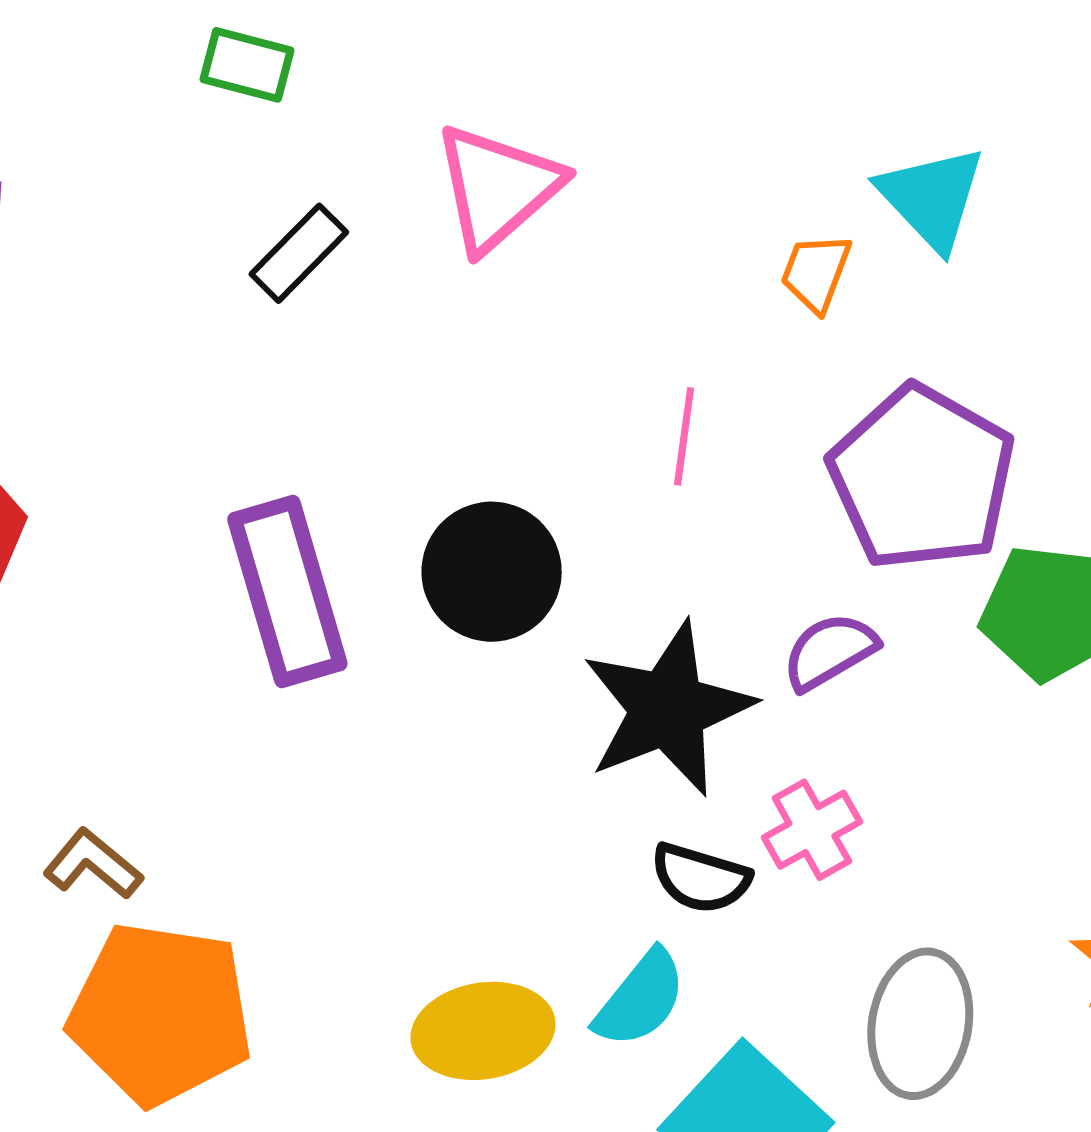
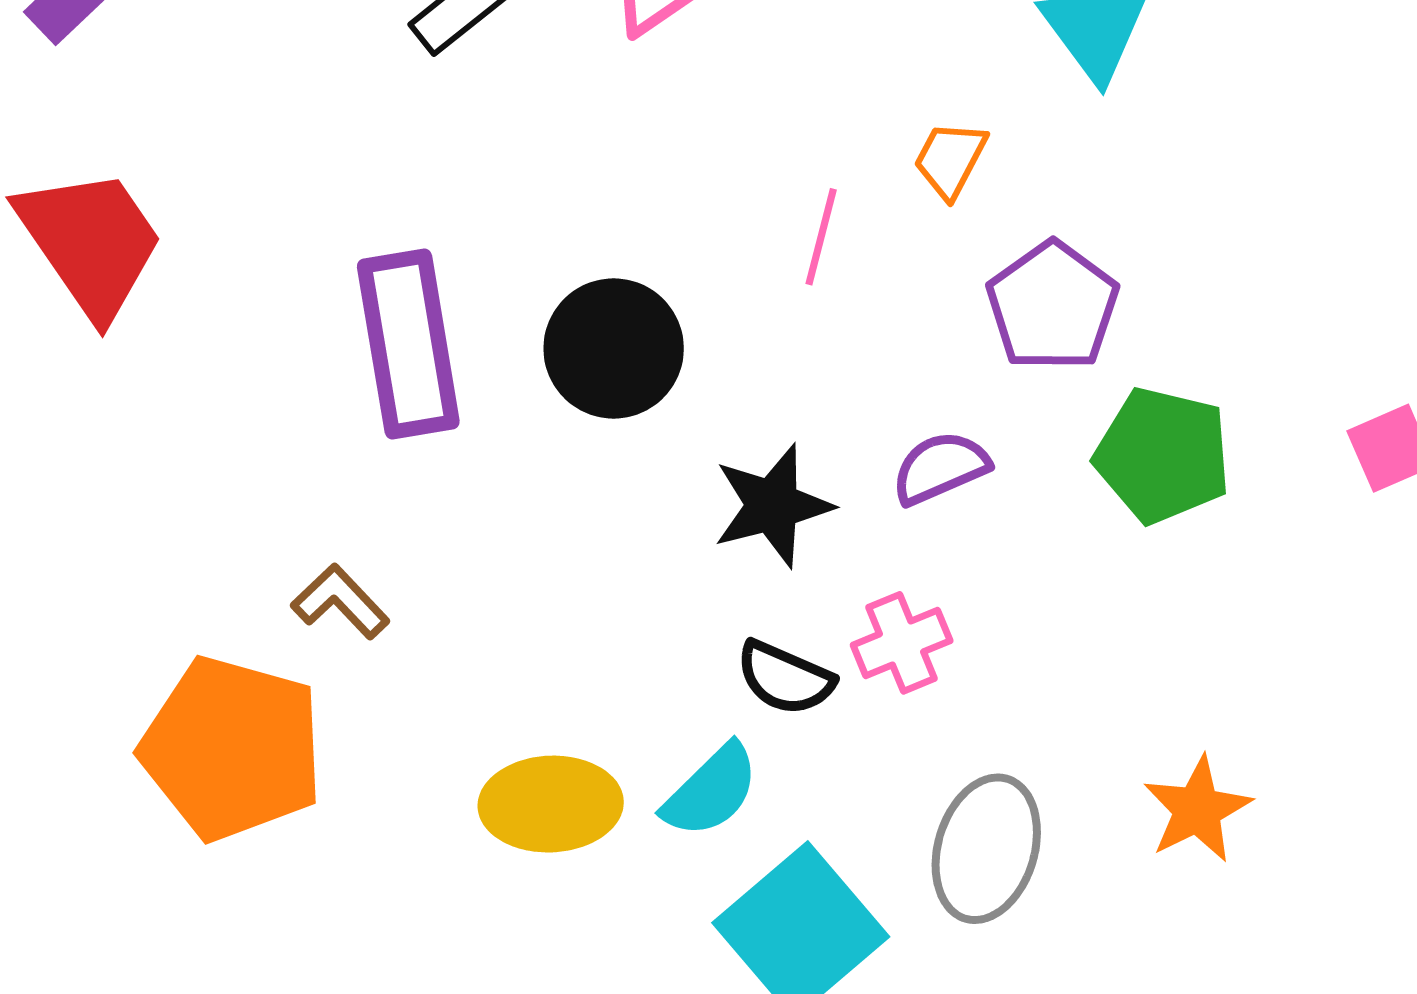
orange trapezoid: (816, 272) -> (950, 159), moved
purple pentagon: (922, 478) -> (1053, 306), size x0.7
black star: (668, 709) -> (773, 506), size x0.7
brown L-shape: (93, 864) -> (340, 602), moved

